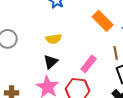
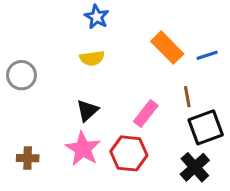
yellow semicircle: (54, 39) -> (92, 58), moved

